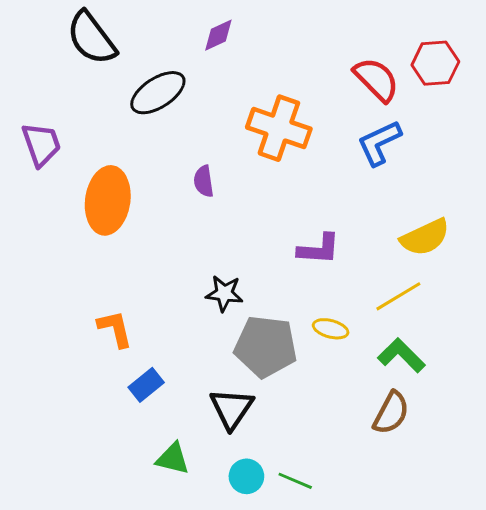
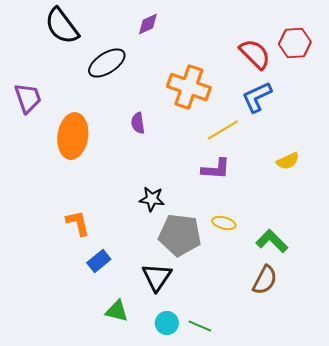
yellow semicircle: (425, 237) -> (288, 161), size x0.7
yellow line: (398, 296) -> (223, 130), moved

